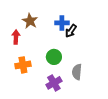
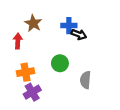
black arrow: (71, 31) -> (79, 34), turned -104
purple cross: (54, 83) -> (32, 92), moved

